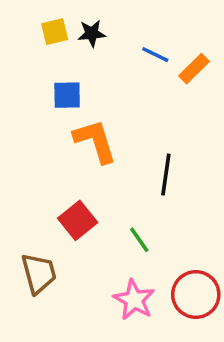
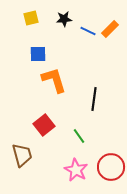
black star: (92, 33) -> (64, 19), moved
orange rectangle: (194, 69) -> (110, 29), moved

